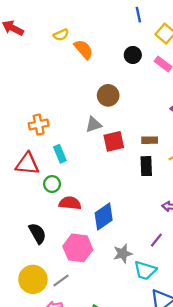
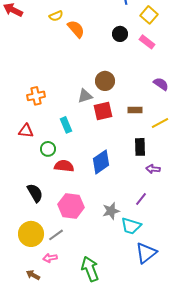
brown circle: (108, 95) -> (105, 81), moved
cyan rectangle: (60, 154) -> (66, 125), moved
red triangle: (27, 164) -> (26, 131), size x0.7
black rectangle: (146, 166) -> (140, 147), moved
blue diamond: (104, 217) -> (101, 162), moved

